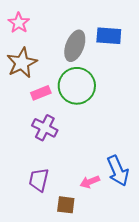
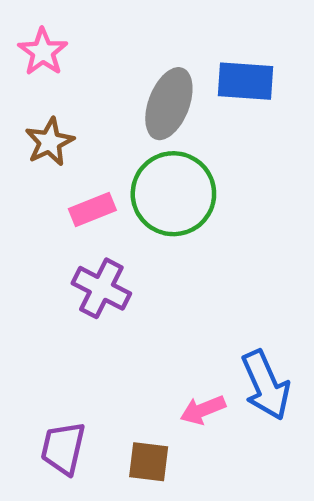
brown star: (22, 63) -> (50, 142), size x0.7
purple trapezoid: (39, 180) -> (63, 448), moved

